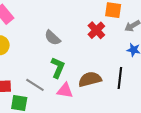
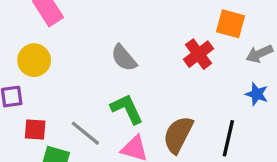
green L-shape: (58, 68) -> (127, 109), turned -55
brown semicircle: (90, 79) -> (178, 135), turned -55

